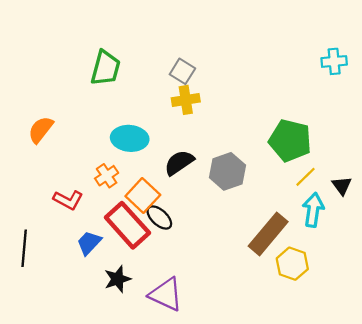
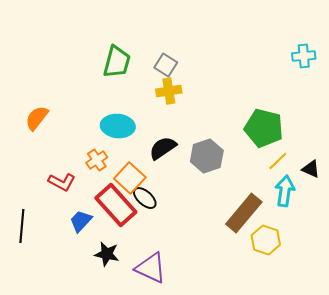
green trapezoid: (105, 68) -> (117, 62), moved
black triangle: (342, 186) -> (311, 169), turned -30
black star: (118, 279) -> (107, 254), turned 30

